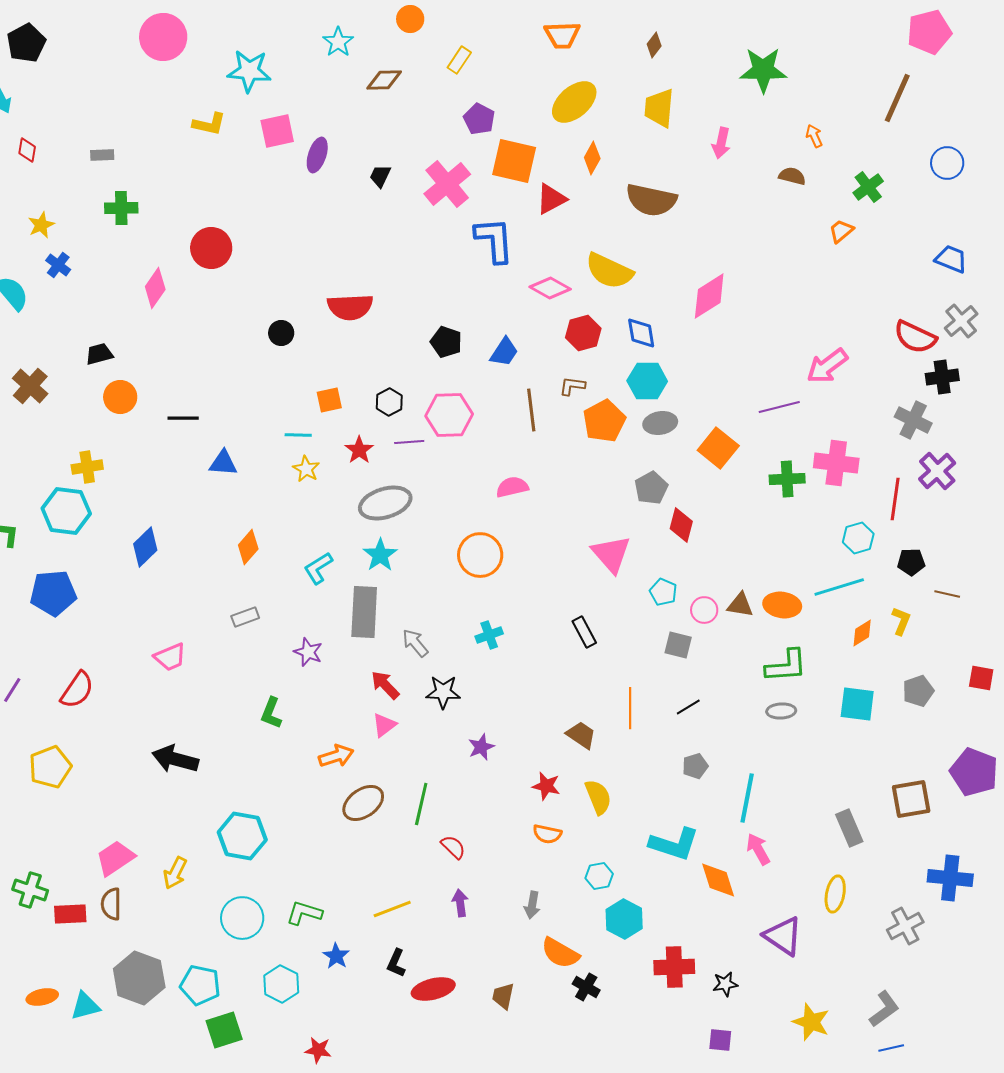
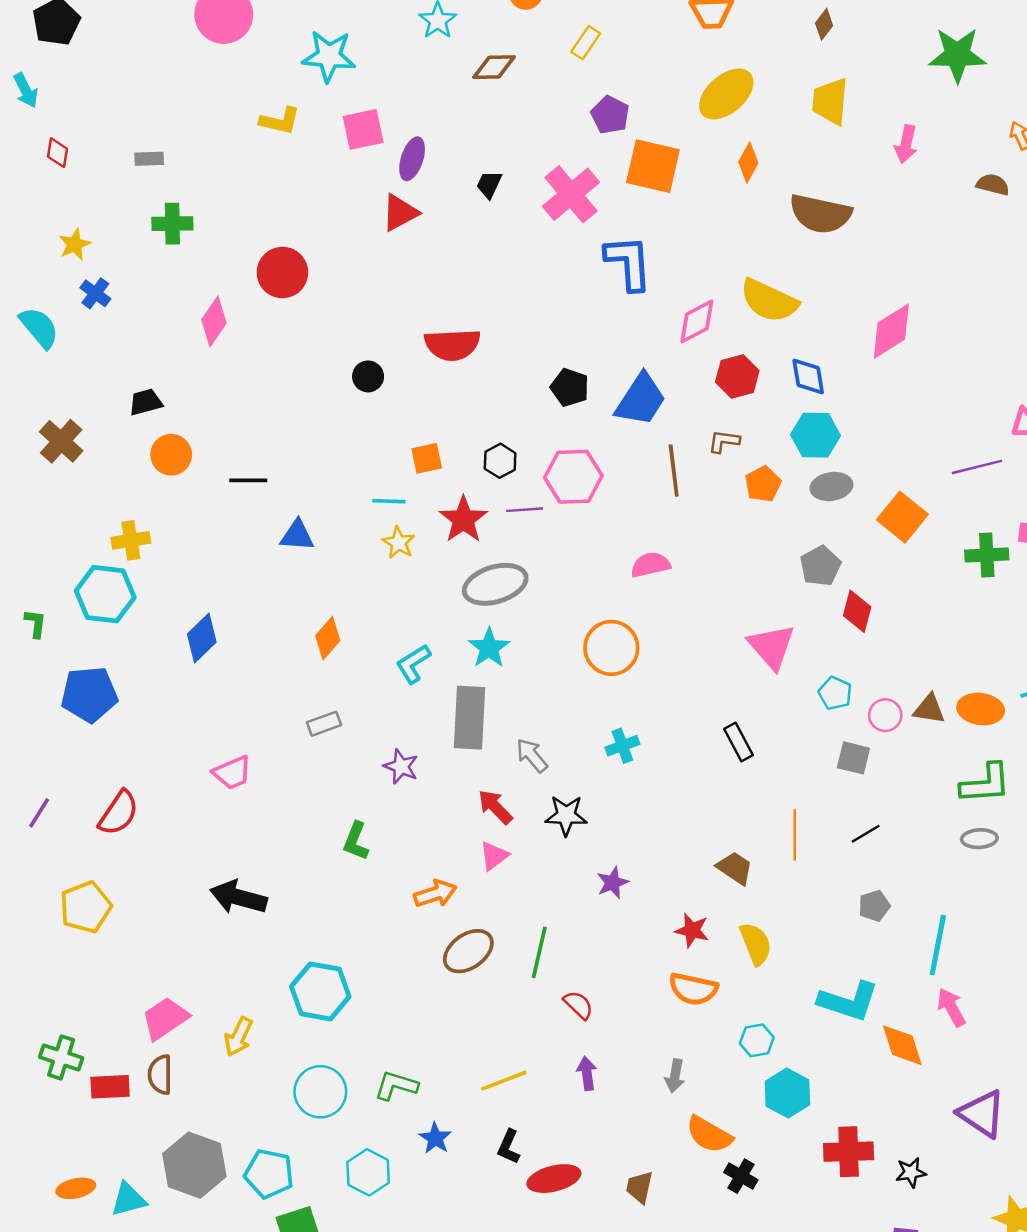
red triangle: (551, 199) -> (400, 213), moved
pink diamond: (550, 288) -> (697, 321), turned -57
blue trapezoid: (504, 352) -> (641, 400), size x1.5
orange pentagon: (604, 421) -> (763, 484), size x0.7
red star: (359, 450) -> (463, 520), size x1.4
orange semicircle: (547, 834) -> (693, 989), size x1.4

